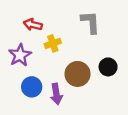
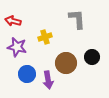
red arrow: (33, 25) -> (13, 21), moved
purple star: (20, 55) -> (17, 47), turned -30

